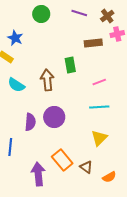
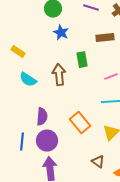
blue star: (15, 38) -> (61, 33), moved
purple circle: (54, 117) -> (47, 141), moved
orange rectangle: (62, 160) -> (80, 123), moved

